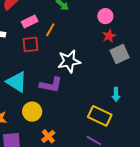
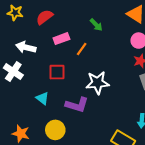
red square: (31, 44) -> (57, 72), moved
cyan triangle: (17, 82) -> (42, 98), size x0.6

